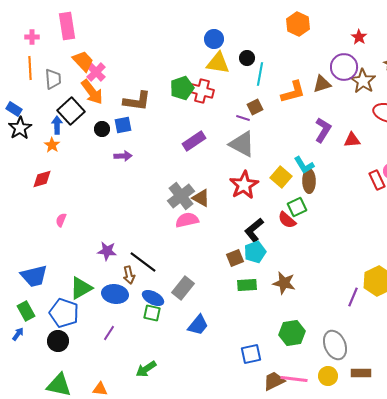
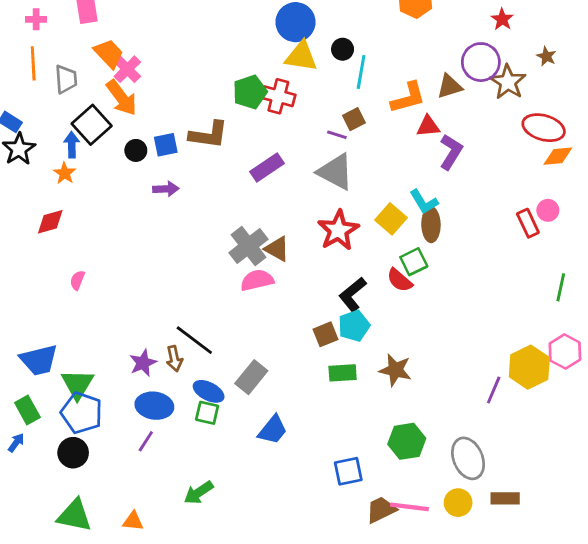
blue circle: (214, 39) -> (296, 22), size x1.4
brown L-shape: (137, 101) -> (209, 135), moved
red triangle: (352, 140) -> (428, 126), moved
purple star: (107, 251) -> (143, 363), moved, turned -30
green triangle: (81, 288) -> (77, 384), moved, turned -30
blue ellipse: (115, 294) -> (154, 406), moved

